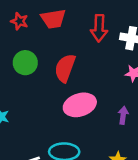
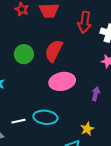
green circle: (25, 63) -> (24, 54), moved

